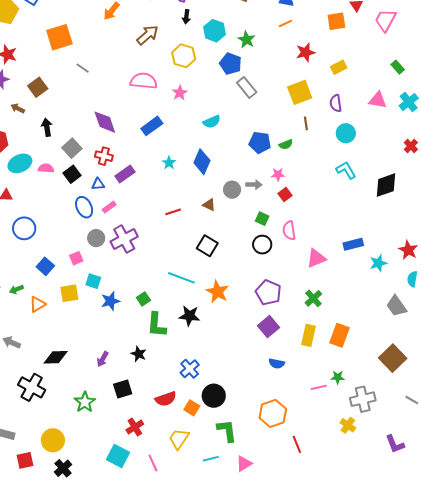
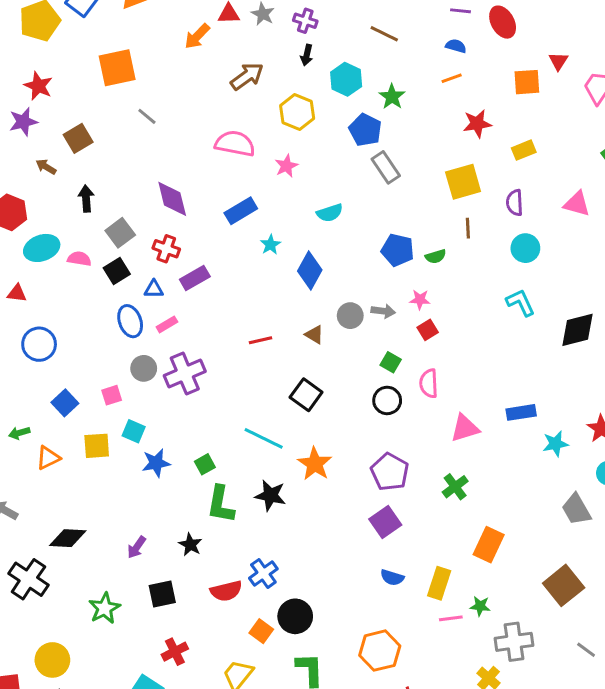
cyan star: (169, 163) -> (270, 245), moved
yellow rectangle: (309, 335) -> (439, 583), moved
red semicircle: (166, 399) -> (226, 591), moved

